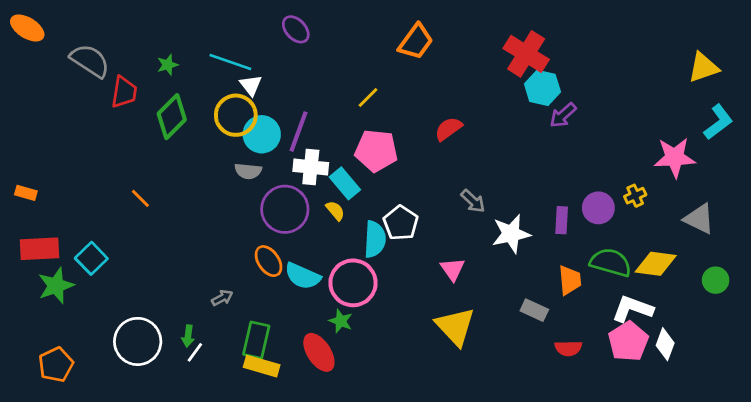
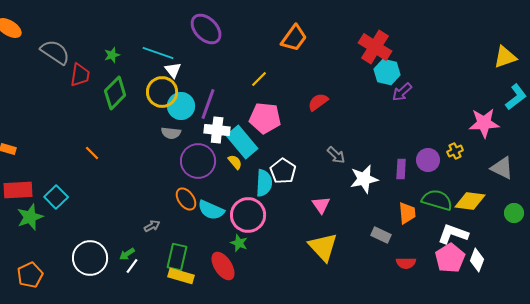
purple ellipse: (296, 29) -> (206, 29), size x1.5
cyan rectangle: (345, 183) -> (242, 142), size x1.4
green arrow: (188, 336) -> (127, 254), turned 49

